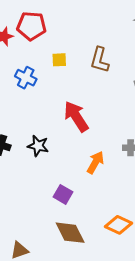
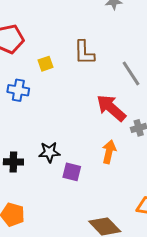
red arrow: (76, 116) -> (111, 108), moved
purple square: (63, 194) -> (72, 172), moved

